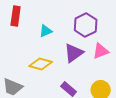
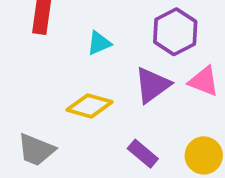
pink triangle: (101, 51) -> (204, 81), turned 42

